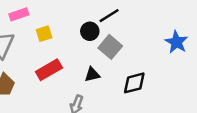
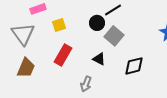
red rectangle: (49, 70) -> (63, 55), turned -30
black triangle: (92, 75) -> (99, 59), turned 40

